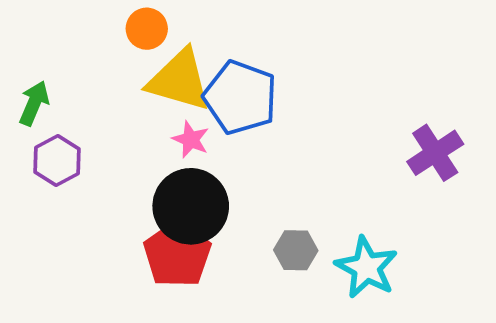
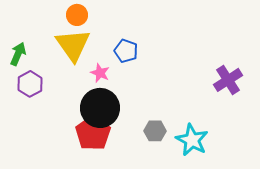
yellow triangle: (179, 80) -> (73, 45), moved, turned 39
blue pentagon: (240, 97) -> (126, 51), size x0.6

